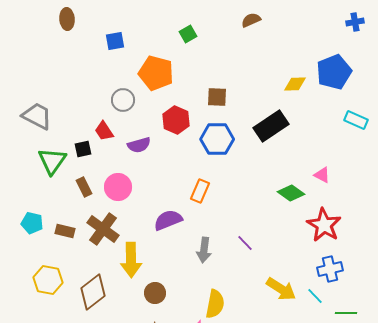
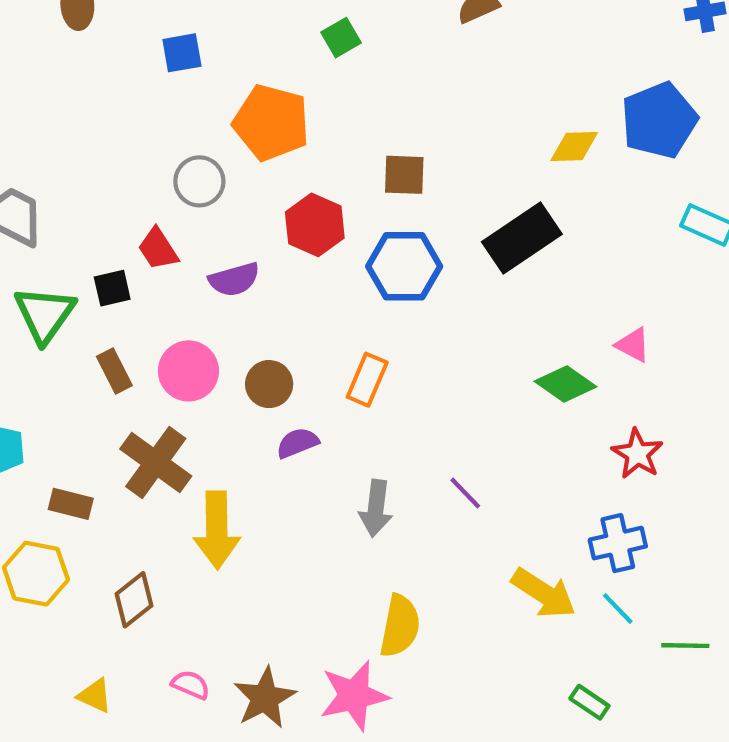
purple semicircle: (168, 220) -> (297, 443), size x0.7
red star: (324, 225) -> (637, 454), size x0.7
brown rectangle: (65, 231) -> (71, 504), moved
blue cross: (330, 269) -> (618, 543), moved
brown diamond: (93, 292) -> (134, 600), size x0.7
brown circle: (155, 293) -> (269, 384), moved

